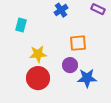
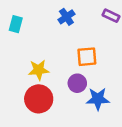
cyan rectangle: (21, 25) -> (16, 24), moved

